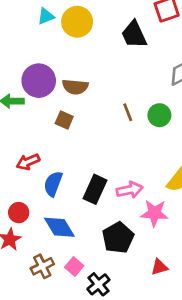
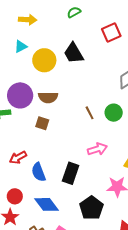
yellow circle: (77, 22) -> (44, 60), moved
black trapezoid: (134, 35) -> (74, 53), moved
blue semicircle: (53, 184) -> (39, 172), turned -36
pink arrow: (130, 190) -> (97, 149), moved

